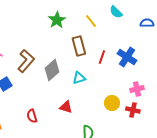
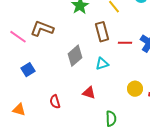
red line: (102, 57) -> (125, 43), turned 72
brown L-shape: (26, 61) -> (42, 29), moved, turned -110

